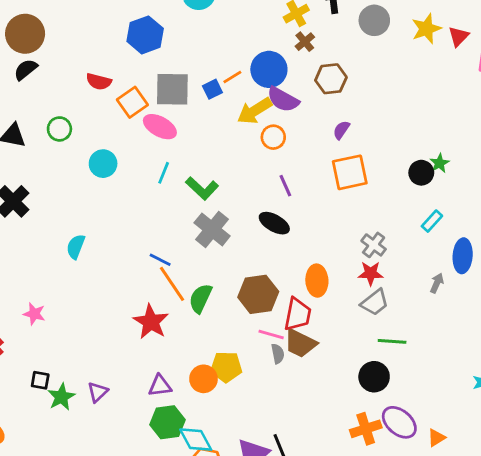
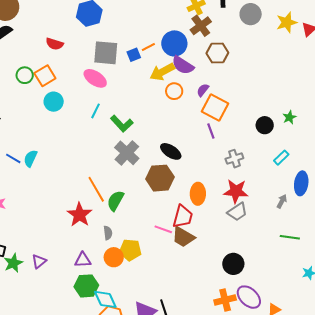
brown cross: (305, 42) -> (201, 26), size x1.5
orange square: (132, 102) -> (45, 76), moved
purple semicircle: (341, 130) -> (203, 90), moved
orange square: (350, 172) -> (215, 107), moved, turned 36
black circle: (421, 173) -> (265, 125), moved
purple line: (285, 186) -> (211, 131), moved
gray cross: (374, 245) -> (234, 159), moved, turned 30
blue line: (160, 260) -> (13, 158), moved
red star: (371, 273) -> (236, 191), size x1.4
brown hexagon: (258, 294) -> (160, 178), moved
green line: (392, 341) -> (290, 237), moved
gray semicircle: (278, 354) -> (108, 233), moved

